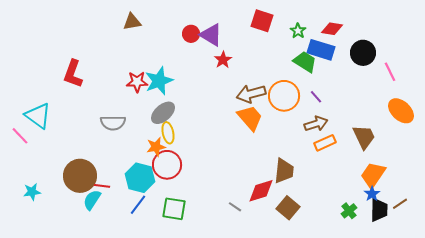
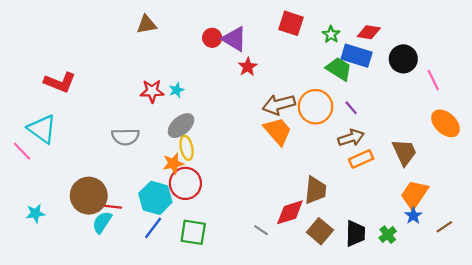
red L-shape: (73, 74) -> (60, 82), moved, turned -88
cyan star: (159, 81) -> (177, 90), size x0.5
black trapezoid: (379, 210) -> (355, 233), moved

